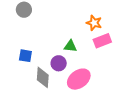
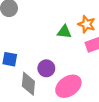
green triangle: (70, 46) -> (64, 32), moved

